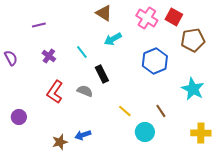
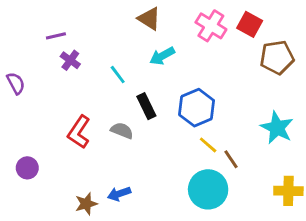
purple cross: (49, 56) -> (70, 60), moved
blue hexagon: (155, 61) -> (197, 108), moved
yellow line: (125, 111) -> (208, 145), moved
cyan circle: (145, 132) -> (208, 189), size x1.4

